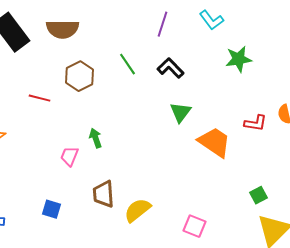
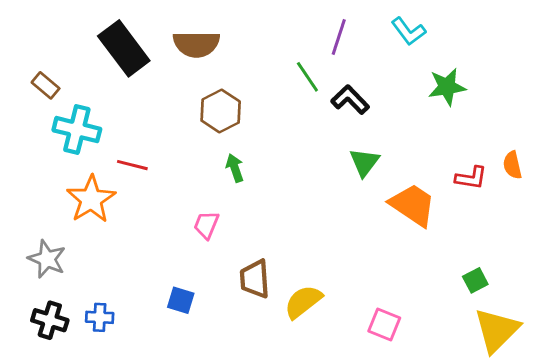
green line: (128, 64) -> (307, 77), moved
red line: (40, 98) -> (132, 165), moved
green arrow: (96, 138) -> (235, 168), moved

